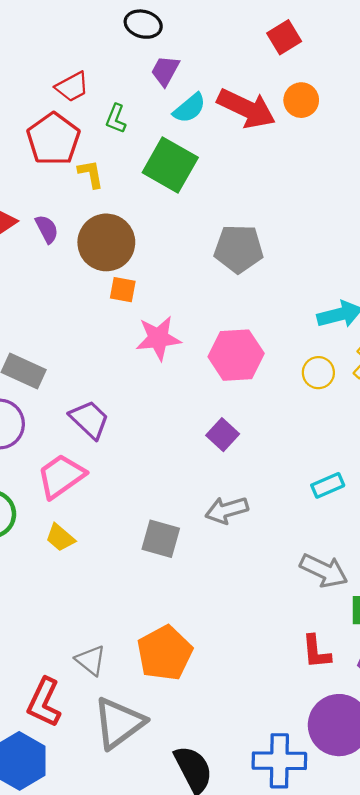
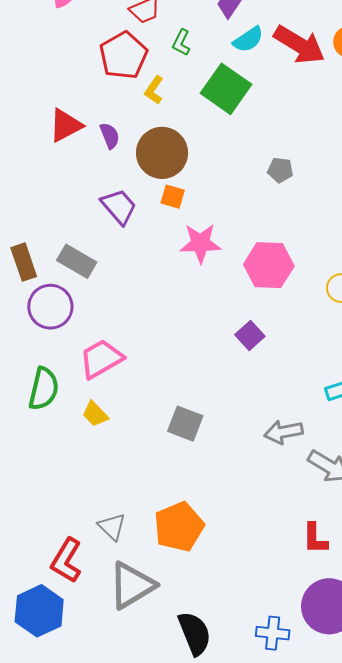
yellow L-shape: (91, 174) -> (154, 90), turned -140
gray pentagon: (239, 249) -> (280, 170), size x0.6
purple trapezoid: (89, 420) -> (119, 207), moved
gray arrow: (227, 510) -> (283, 432), moved
blue cross: (279, 761) -> (273, 633), size x0.7

